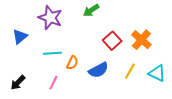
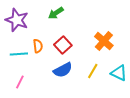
red square: (112, 41) -> (63, 45), moved
orange semicircle: (72, 63) -> (38, 46), moved, turned -32

